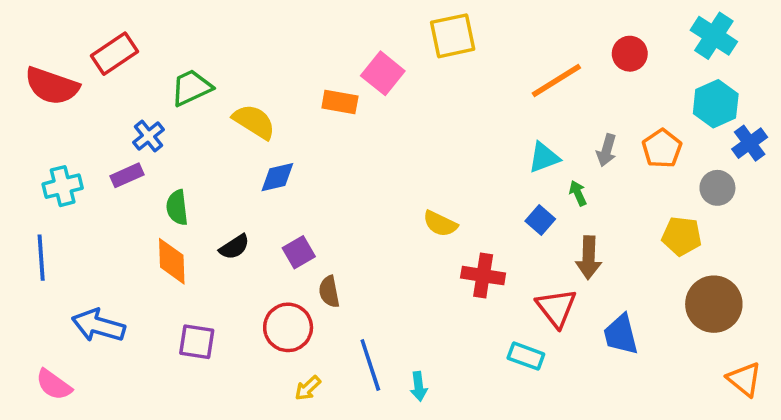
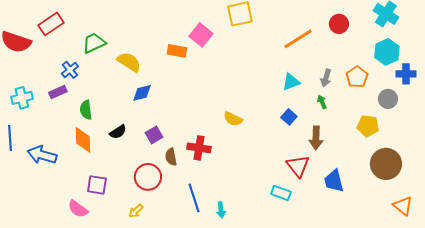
blue cross: (750, 143) -> (406, 74), turned 36
green arrow: (578, 193) -> (322, 102), moved
red cross: (483, 276) -> (199, 148), moved
blue arrow: (98, 326) -> (42, 155), moved
pink semicircle: (54, 385) -> (78, 209), moved
yellow arrow: (308, 388) -> (136, 211), moved

